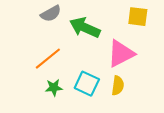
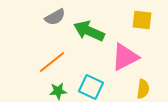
yellow semicircle: (118, 86) -> (143, 89), moved

